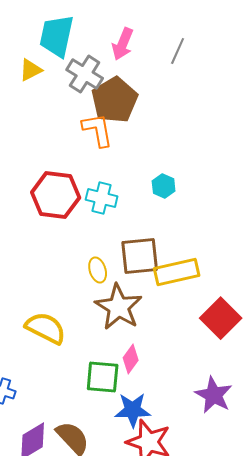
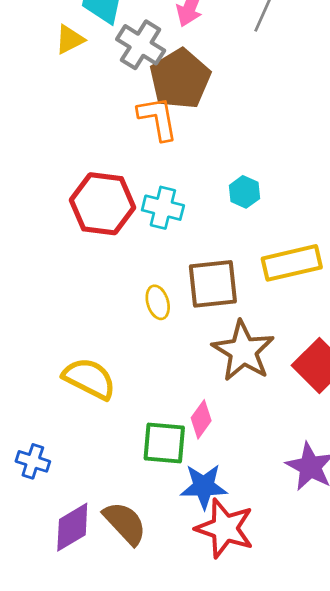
yellow rectangle: (177, 272) -> (292, 263), moved
brown star: (119, 307) -> (243, 351), moved

